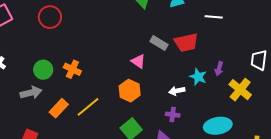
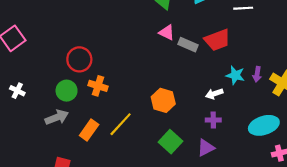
red circle: (50, 17) -> (79, 59), moved
pink triangle: (138, 61) -> (167, 32), moved
purple arrow: (219, 69) -> (257, 74), moved

